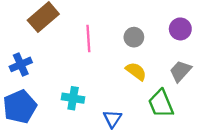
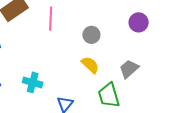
purple circle: (180, 29) -> (139, 22), moved
pink line: (88, 39) -> (51, 19), moved

